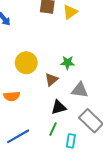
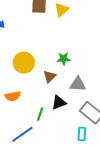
green line: (53, 129) -> (40, 114), moved
cyan rectangle: (71, 141) -> (82, 134), moved

